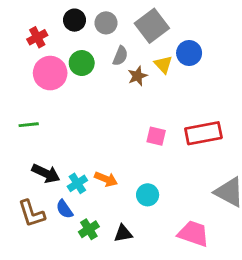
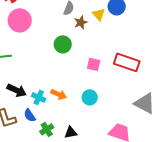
green circle: (82, 63) -> (63, 44), moved
red rectangle: (203, 133) -> (127, 62), turned 30
cyan cross: (77, 183) -> (39, 97), turned -32
cyan circle: (148, 195) -> (90, 97), moved

